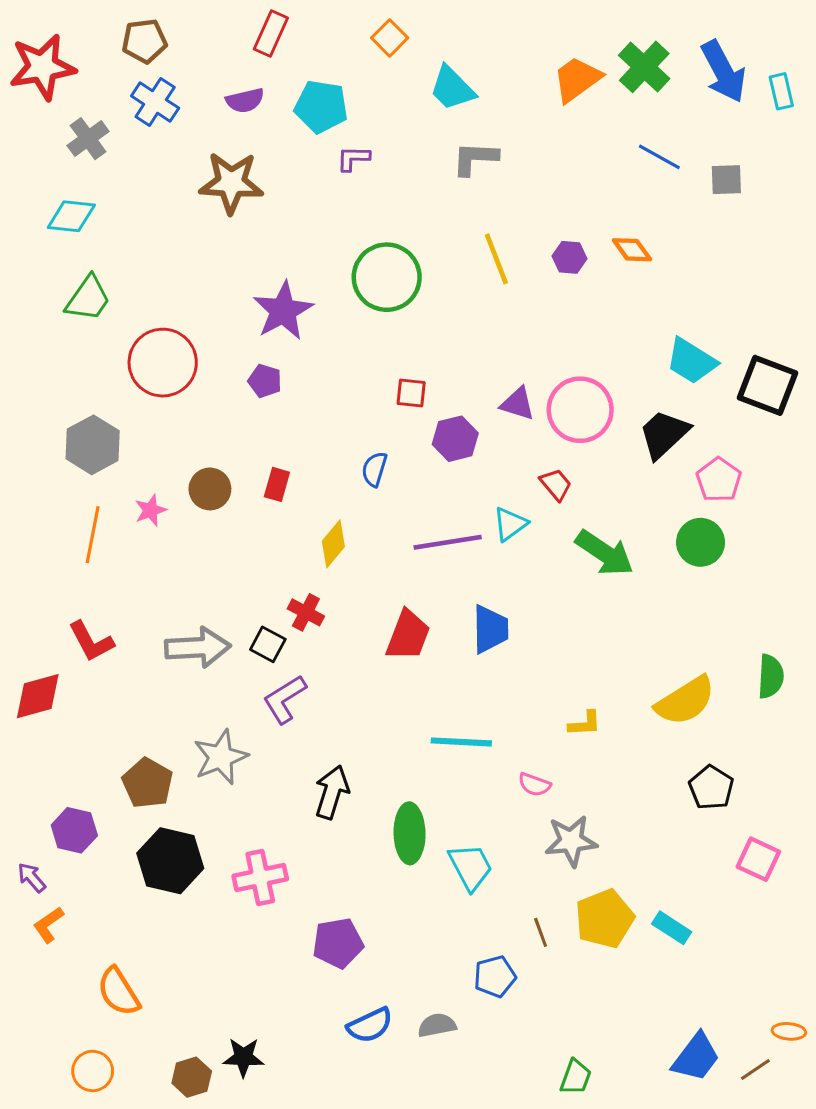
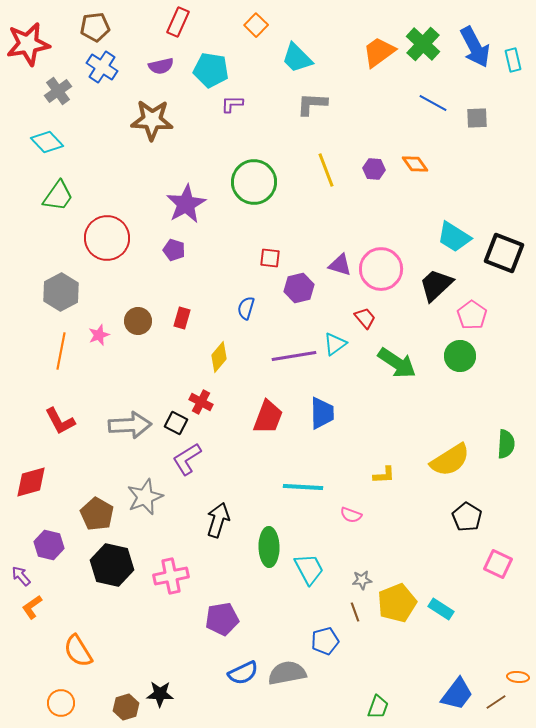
cyan diamond: (71, 216) -> (47, 142), turned 40
red diamond: (38, 696) -> (31, 482), moved
gray star: (571, 841) -> (362, 580), moved, size x0.6
gray semicircle: (437, 1025) -> (287, 673), size x1.5

